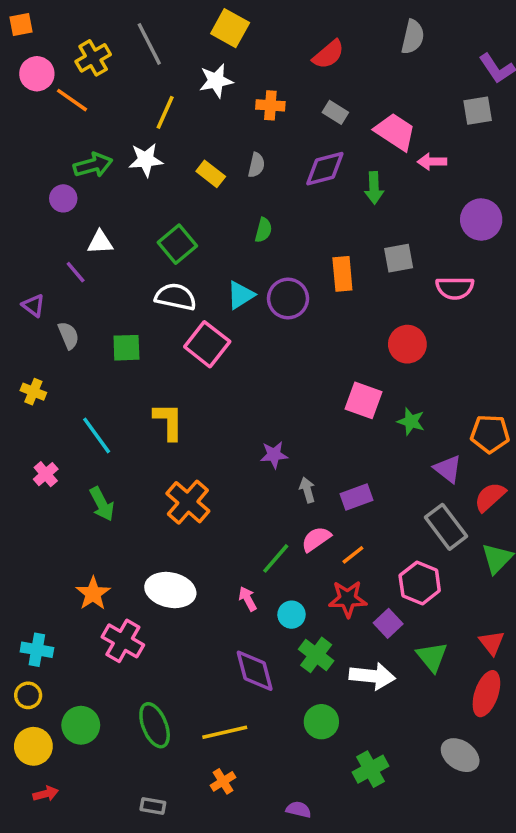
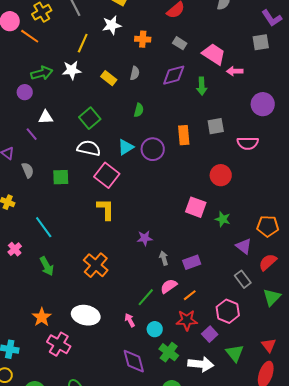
yellow L-shape: (169, 421) -> (106, 209), moved
gray rectangle: (446, 527) -> (243, 279), size x0.7

